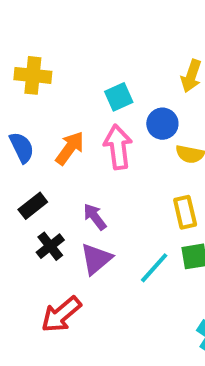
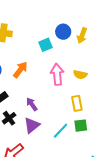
blue circle: (162, 124) -> (63, 32), moved
pink arrow: (118, 147) -> (57, 74), moved

